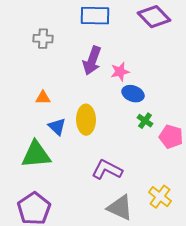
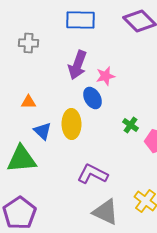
blue ellipse: (133, 94) -> (92, 98), moved, turned 40

